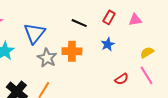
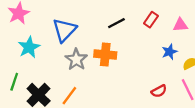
black line: (79, 23) -> (116, 23), turned -56
blue star: (108, 44) -> (169, 52), moved

